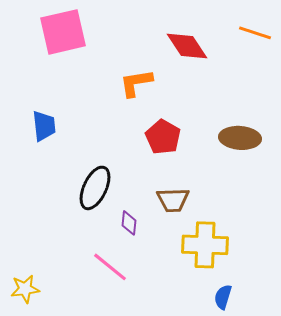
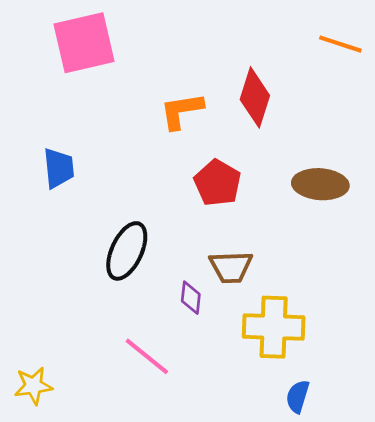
red diamond: (187, 46) -> (255, 97), moved, turned 51
purple diamond: (129, 223) -> (191, 298), moved

